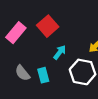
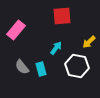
red square: (48, 26) -> (62, 16), moved, turned 36

